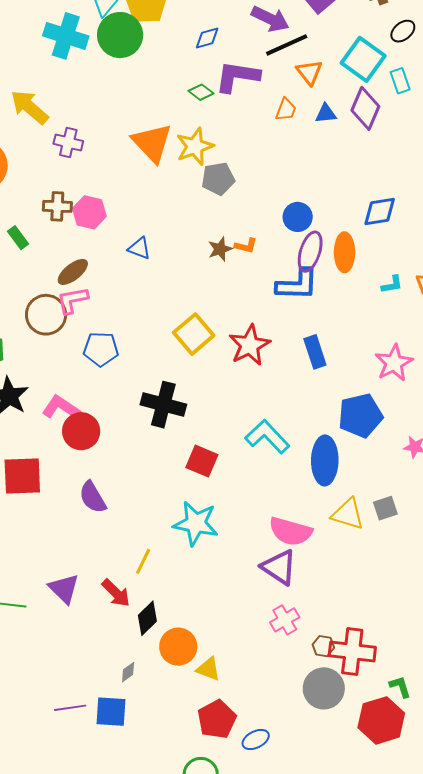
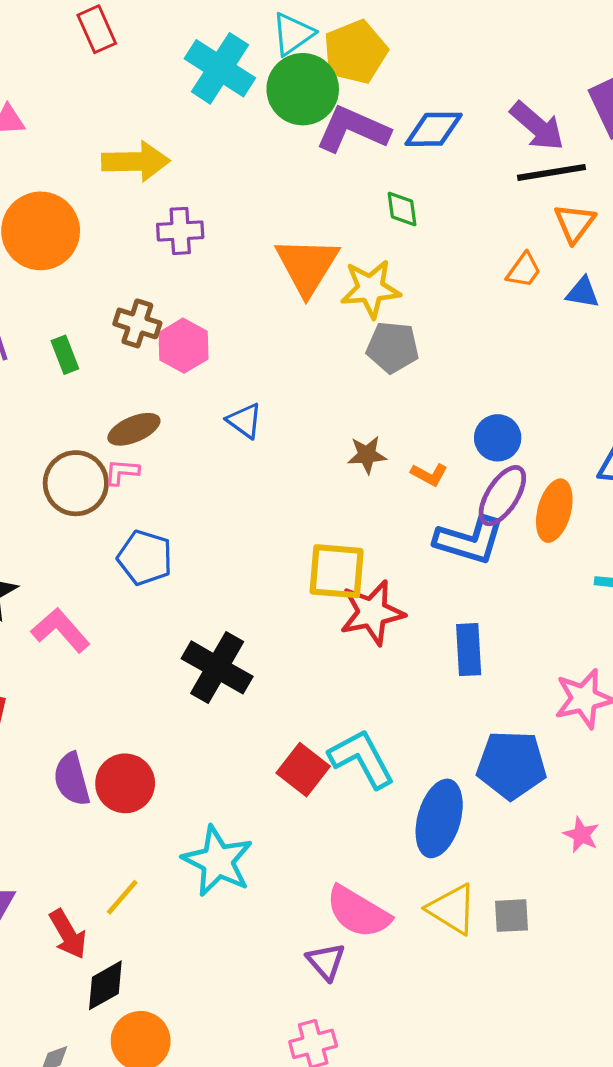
blue diamond: (207, 38) -> (434, 129), size x1.4
purple L-shape: (237, 76) -> (353, 129), moved
green diamond: (201, 92) -> (402, 209), turned 30
yellow arrow: (30, 107) -> (136, 161), turned 123
purple cross: (68, 142) -> (180, 231), turned -32
orange L-shape: (246, 246) -> (429, 474), moved
pink L-shape: (72, 300) -> (122, 472), size x0.7
yellow square: (194, 334) -> (337, 571), moved, turned 30
red circle: (81, 431) -> (125, 783), moved
red square: (202, 461) -> (303, 770), moved
purple triangle: (279, 567) -> (326, 962), size x0.7

